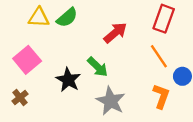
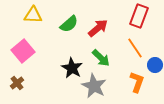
green semicircle: (67, 17) -> (69, 24), moved
green arrow: (98, 67) -> (101, 58), moved
black star: (68, 80) -> (72, 68), moved

